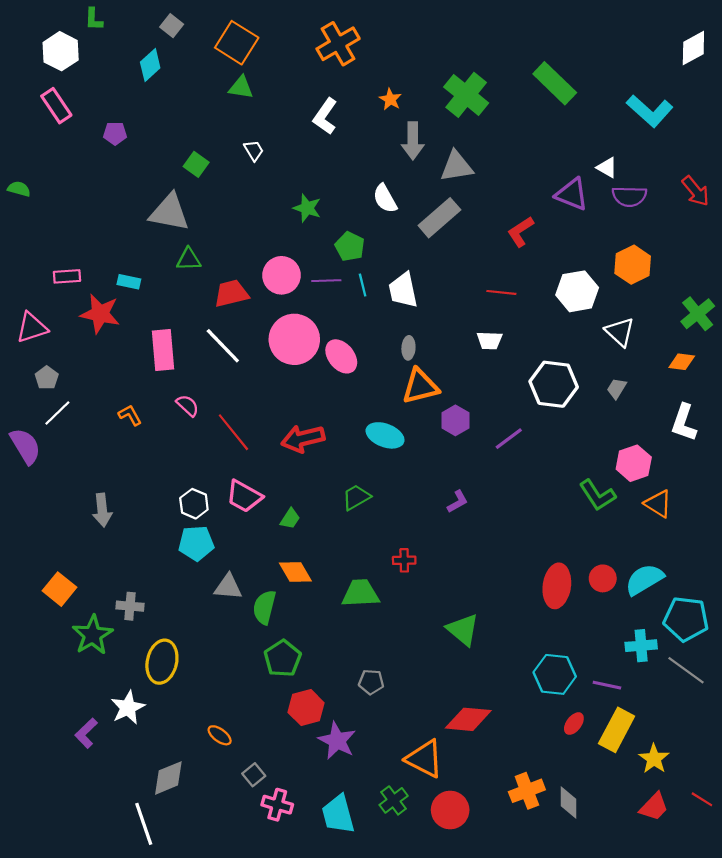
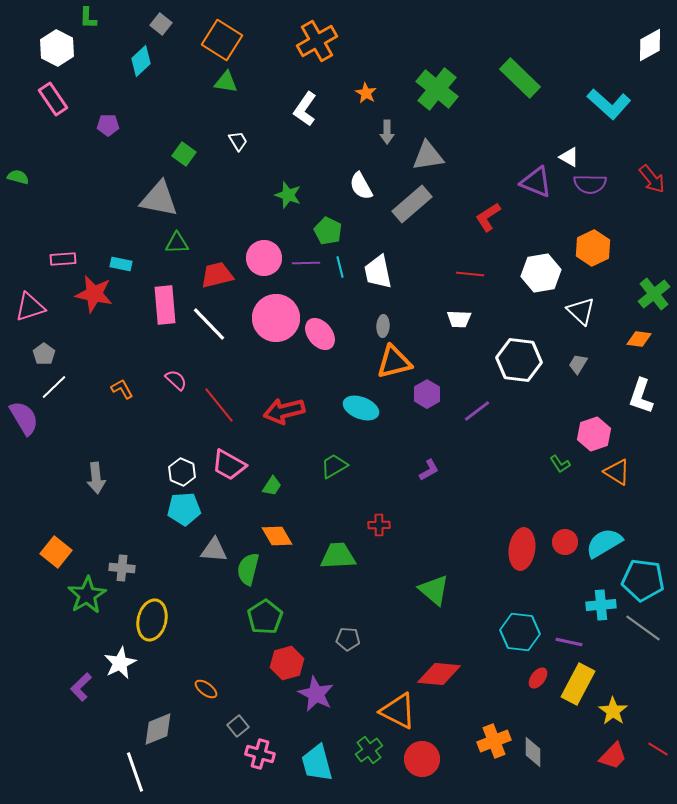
gray arrow: (413, 141) -> (387, 132), size x0.7
pink rectangle: (163, 350) -> (165, 305), moved
green L-shape: (597, 495) -> (560, 464), size x0.6

